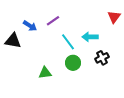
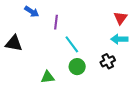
purple line: (53, 21) -> (56, 22), turned -48
blue arrow: (30, 26) -> (32, 12), moved
cyan arrow: (90, 37) -> (119, 39), moved

